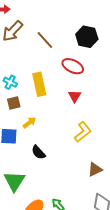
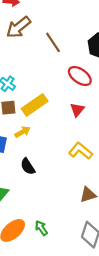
yellow rectangle: (39, 84) -> (35, 105), moved, turned 60
yellow L-shape: (83, 132) -> (81, 151), turned -110

